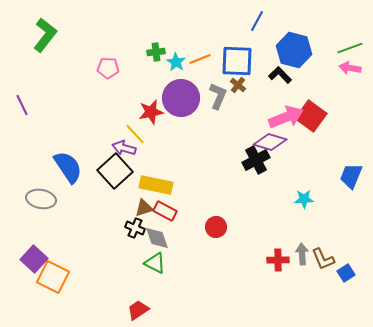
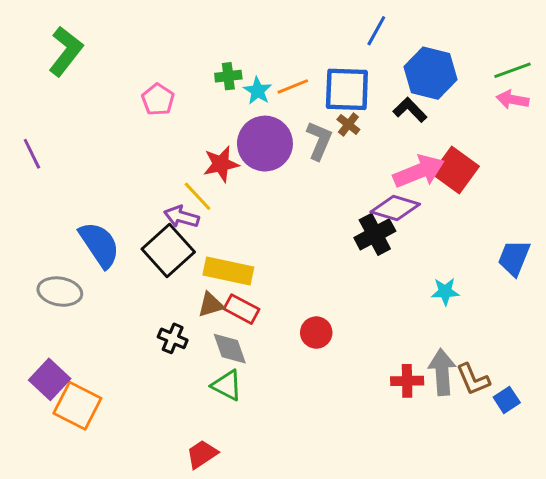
pink pentagon: (108, 68) -> (158, 100), turned 30
black cross: (135, 228) -> (173, 338), moved
gray arrow: (302, 254) -> (442, 372), size x1.4

